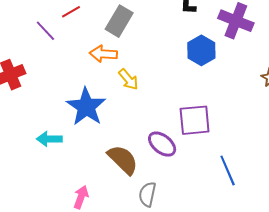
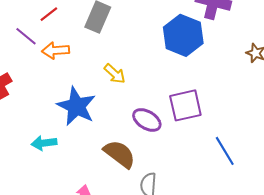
blue hexagon: (201, 50) -> (183, 35), size x1.4
orange arrow: (103, 54) -> (55, 50), moved
purple ellipse: (162, 144) -> (147, 120), moved

